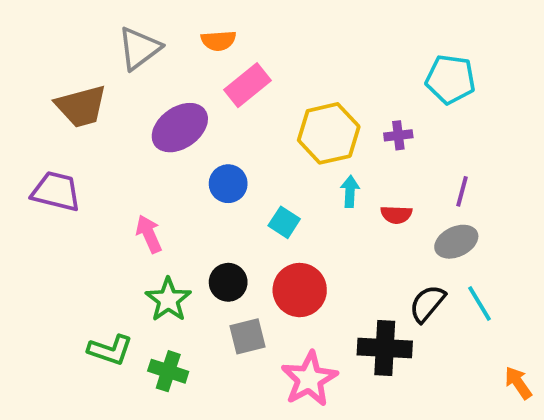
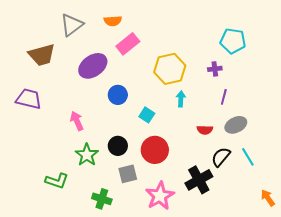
purple cross: (398, 135) -> (215, 69), moved
purple line: (462, 191) -> (224, 97), moved
red semicircle: (396, 215) -> (205, 130), moved
black cross: (385, 348) -> (199, 180), turned -32
green cross: (168, 371) -> (102, 199), moved

